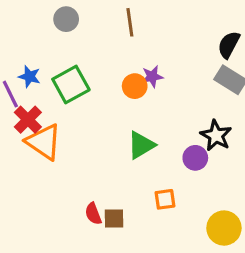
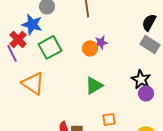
blue star: (29, 77) -> (32, 24), moved, size x1.5
red cross: (28, 120) -> (18, 39), moved
purple circle: (195, 158) -> (146, 93), moved

